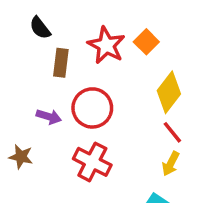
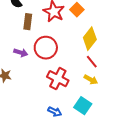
red cross: (92, 162) -> (58, 79), moved
yellow arrow: (171, 164) -> (91, 80), turned -88

